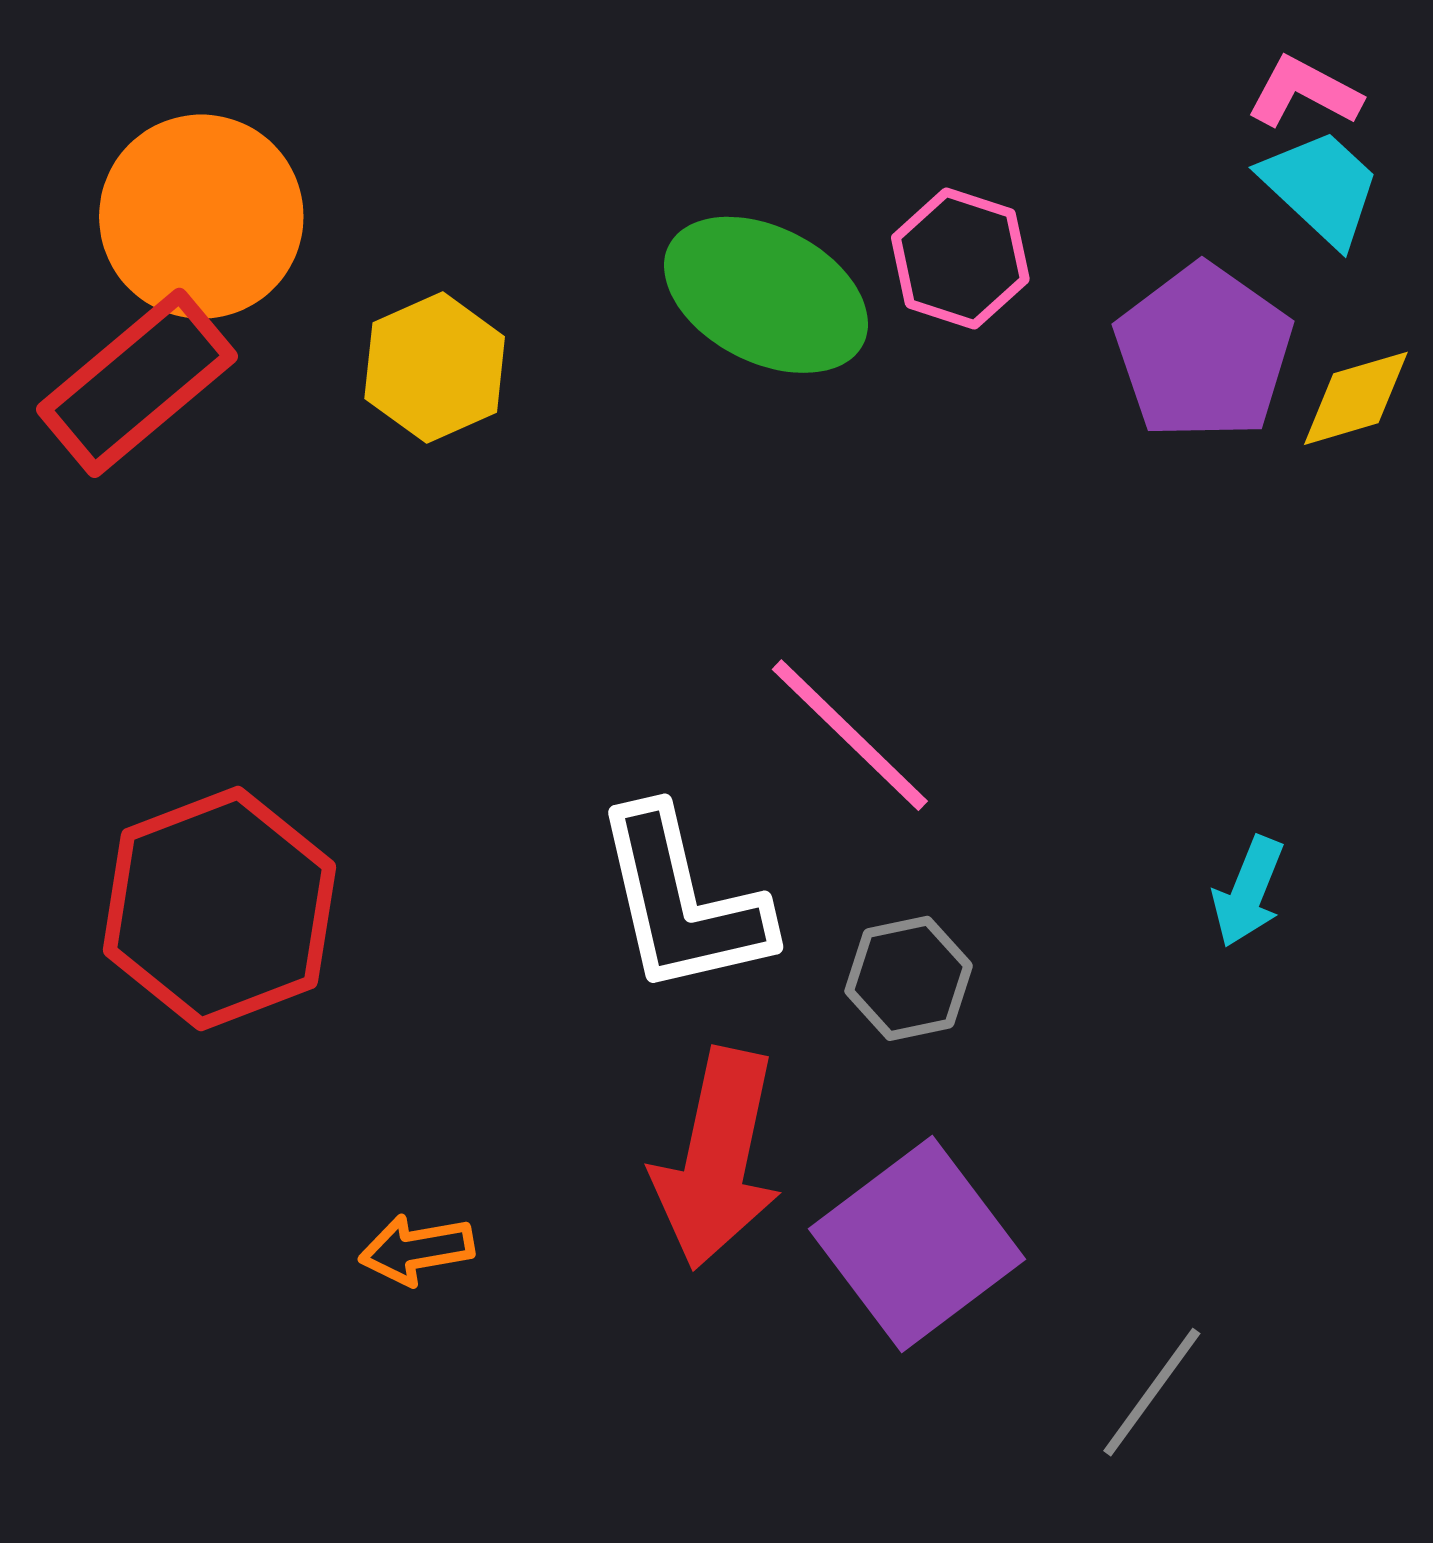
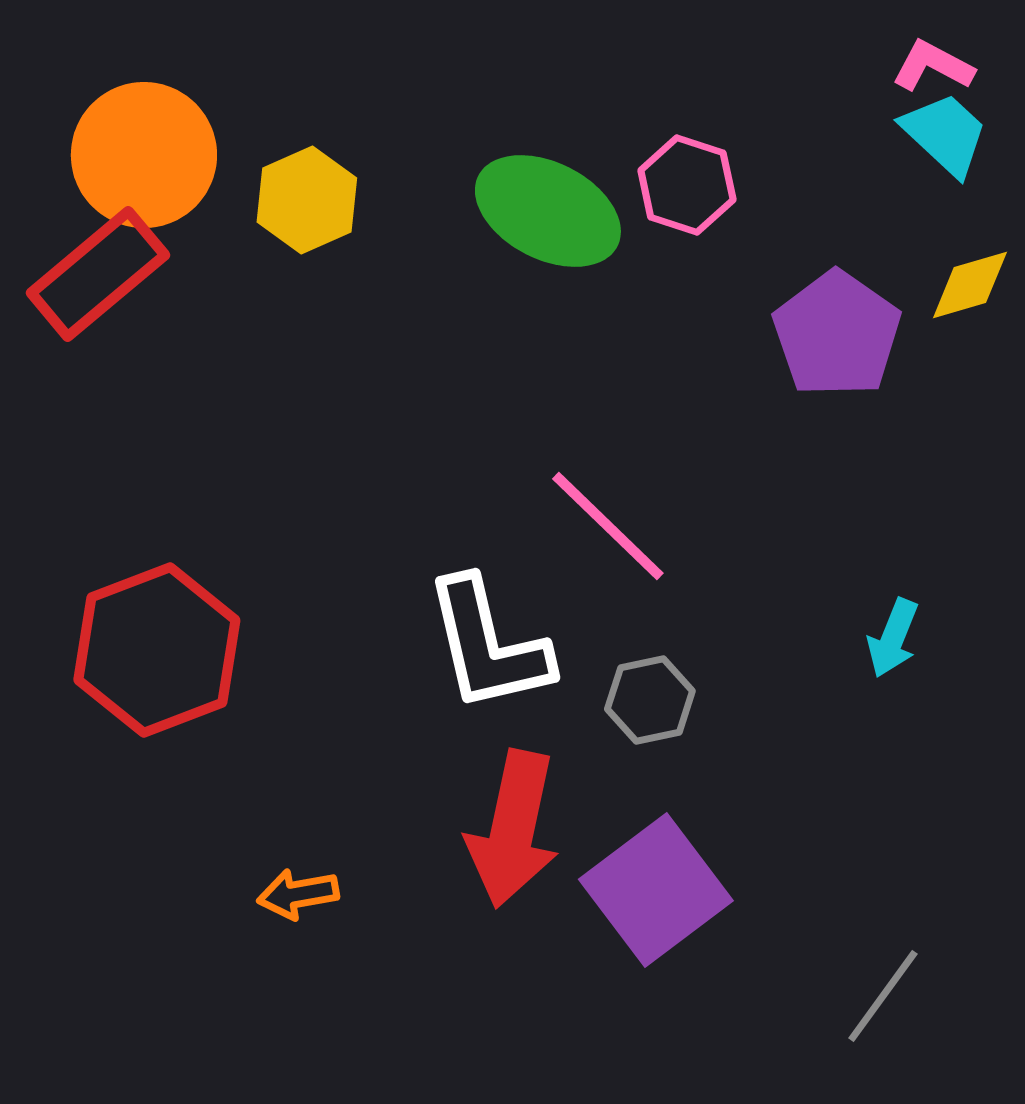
purple pentagon: (1204, 352) -> (837, 334), moved
yellow hexagon: (435, 368) -> (307, 200), moved
gray line: (1152, 1392) -> (883, 996), moved

